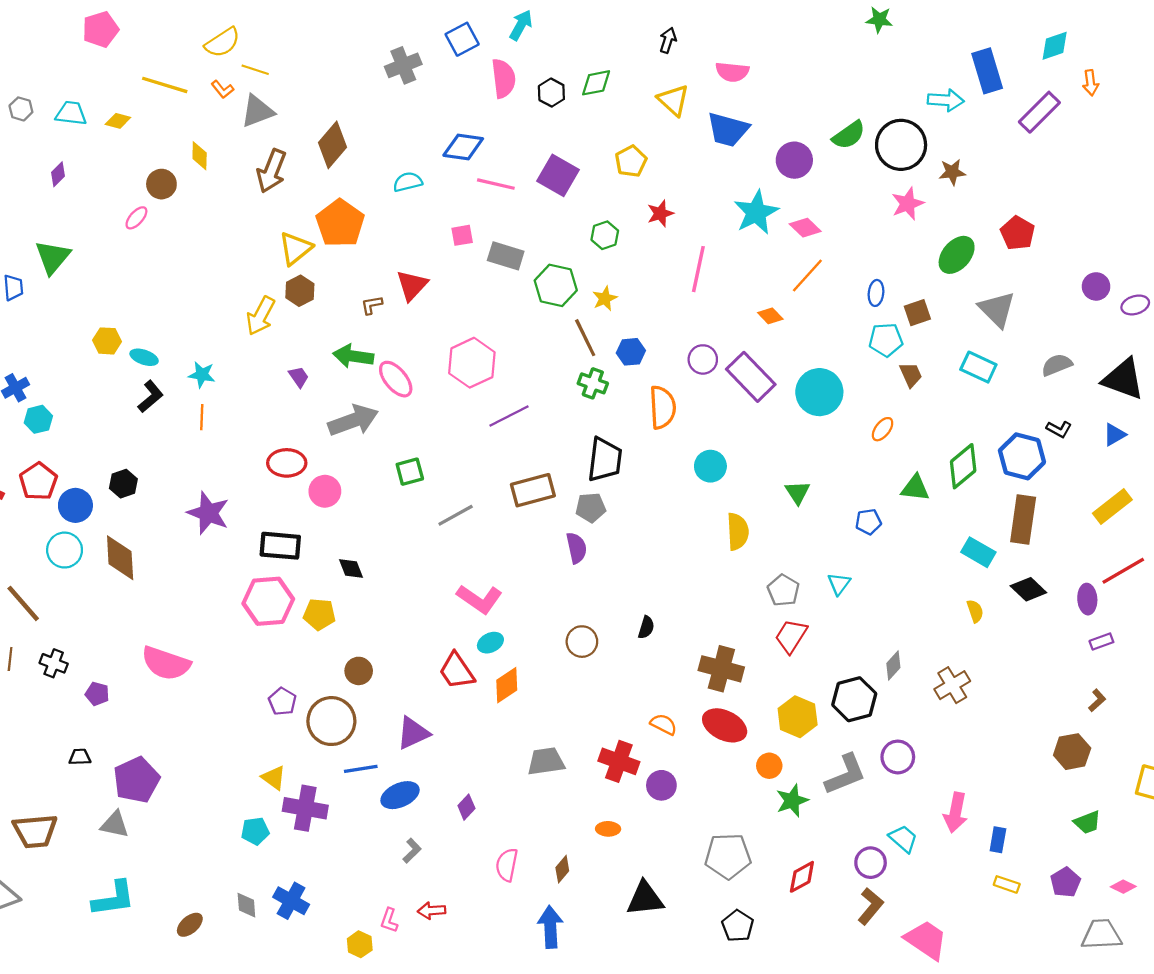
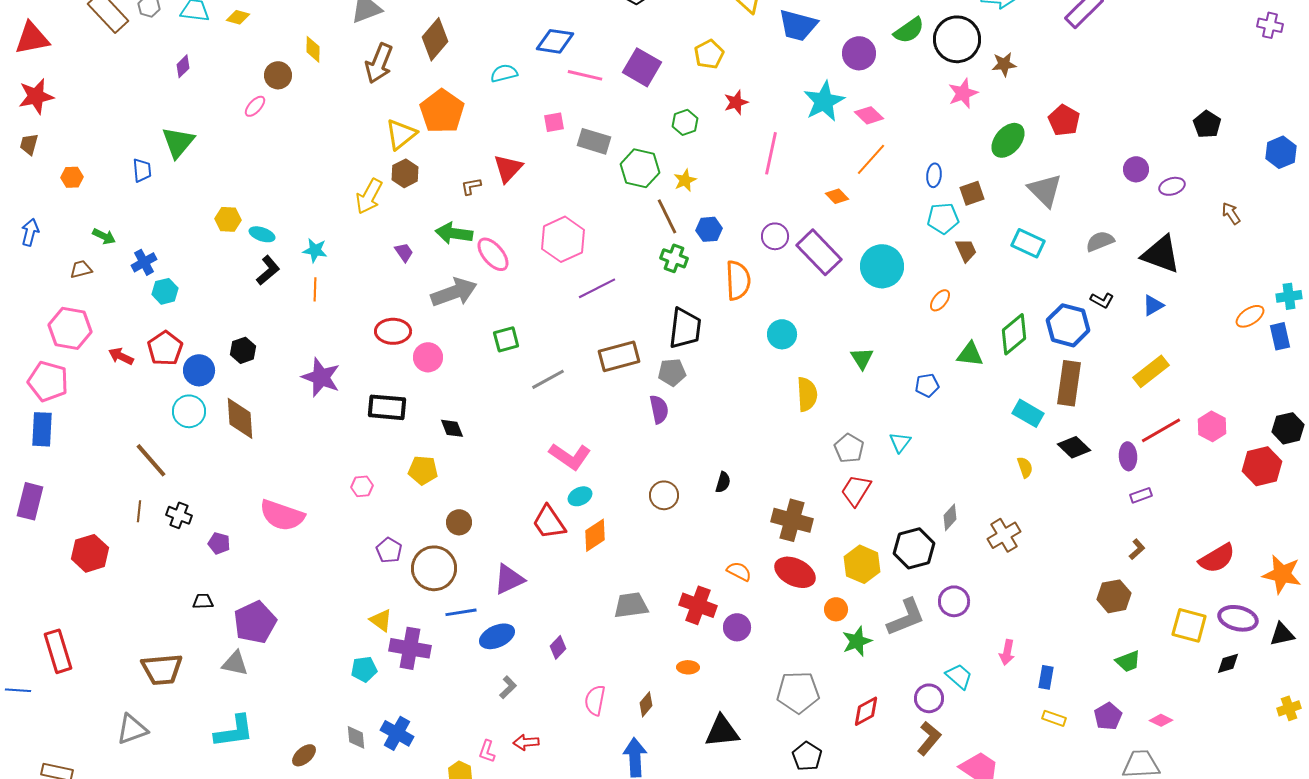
pink hexagon: (268, 601) -> (362, 486), moved, size x0.5
pink arrow: (956, 813) -> (1007, 652), size x0.7

